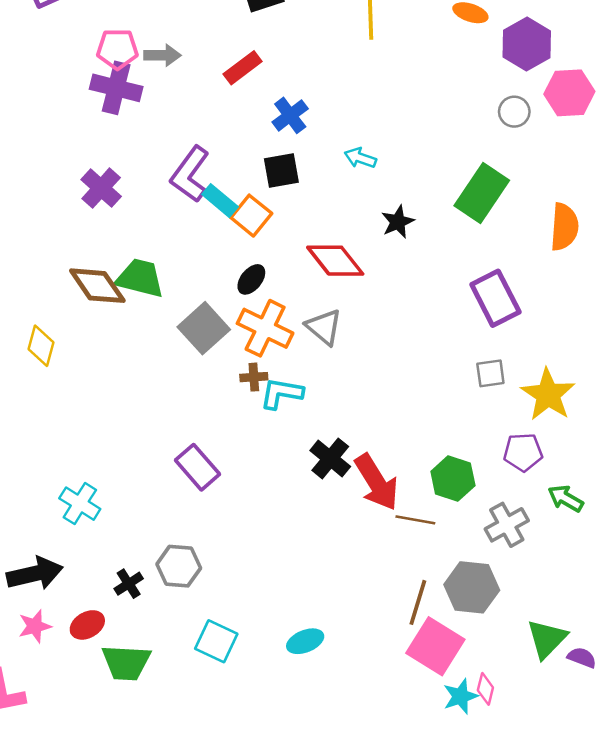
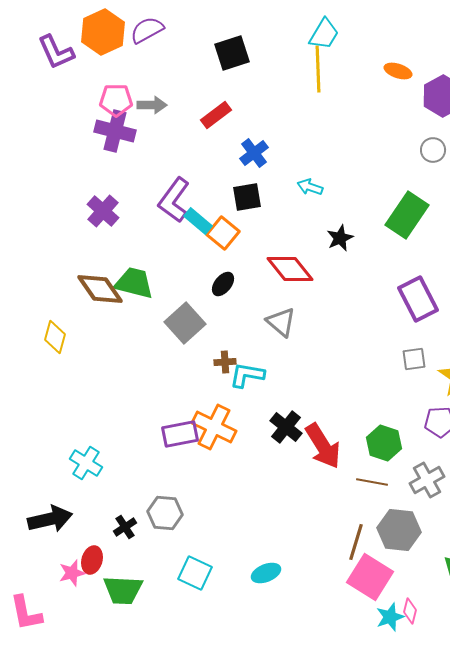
orange cross: (265, 328) -> (214, 427), moved
purple rectangle: (197, 467) -> (180, 434), turned -60
brown line: (415, 520) -> (372, 482), moved
red ellipse: (87, 625) -> (92, 560), turned -44
pink star: (35, 626) -> (72, 573), moved

